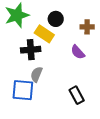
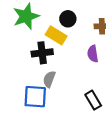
purple semicircle: (78, 52) -> (93, 54), turned 35

